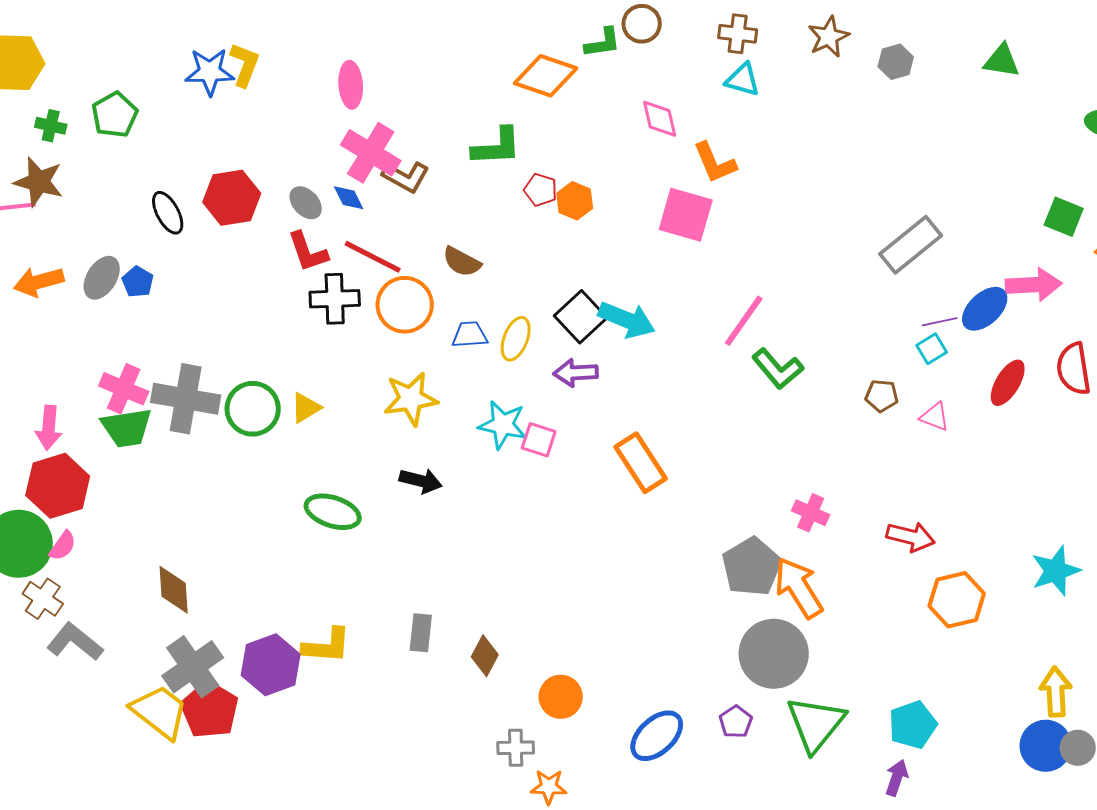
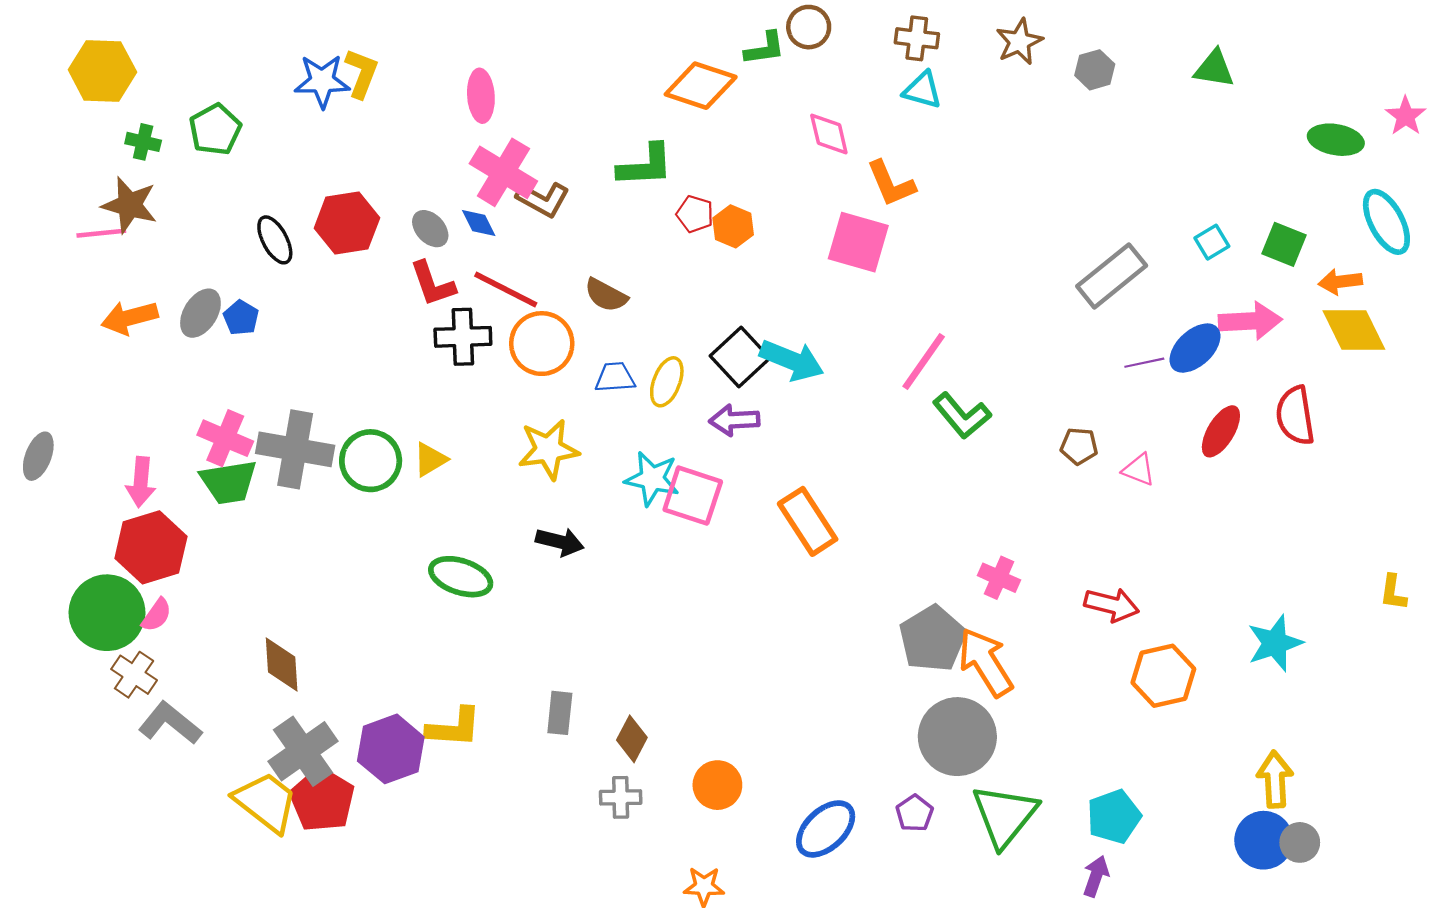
cyan square: (932, 349) -> (1212, 242), moved
pink square: (539, 440) -> (693, 496), size x1.5
gray cross: (516, 748) -> (621, 797), moved

